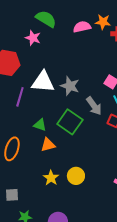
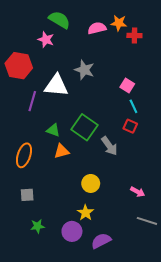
gray star: (70, 86) -> (84, 70), moved
gray arrow: (94, 106) -> (109, 146), moved
yellow star: (51, 178) -> (85, 213), moved
gray square: (12, 195) -> (27, 195), moved

